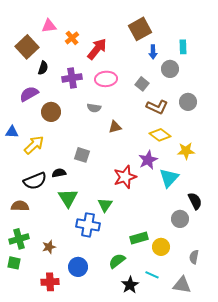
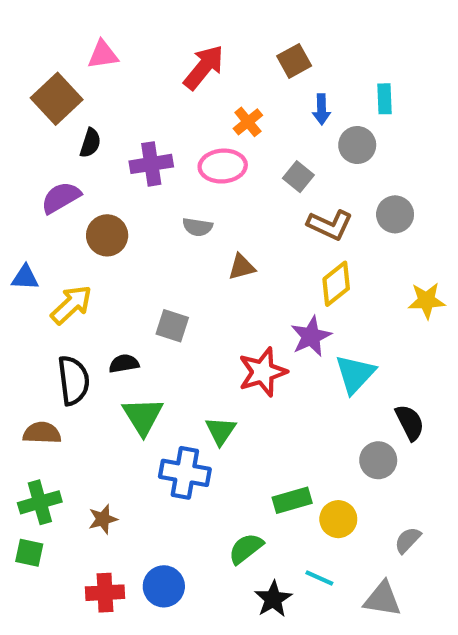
brown square: (140, 29) -> (294, 61), size x0.7
orange cross: (72, 38) -> (248, 122), moved
red arrow: (97, 49) -> (204, 67), moved
yellow diamond: (160, 135) -> (336, 284), turned -75
yellow star: (186, 151) -> (427, 301), moved
black semicircle: (35, 181) -> (73, 380), turned -75
gray semicircle: (194, 257) -> (408, 540), turned 32
blue circle: (78, 267) -> (164, 586), moved

